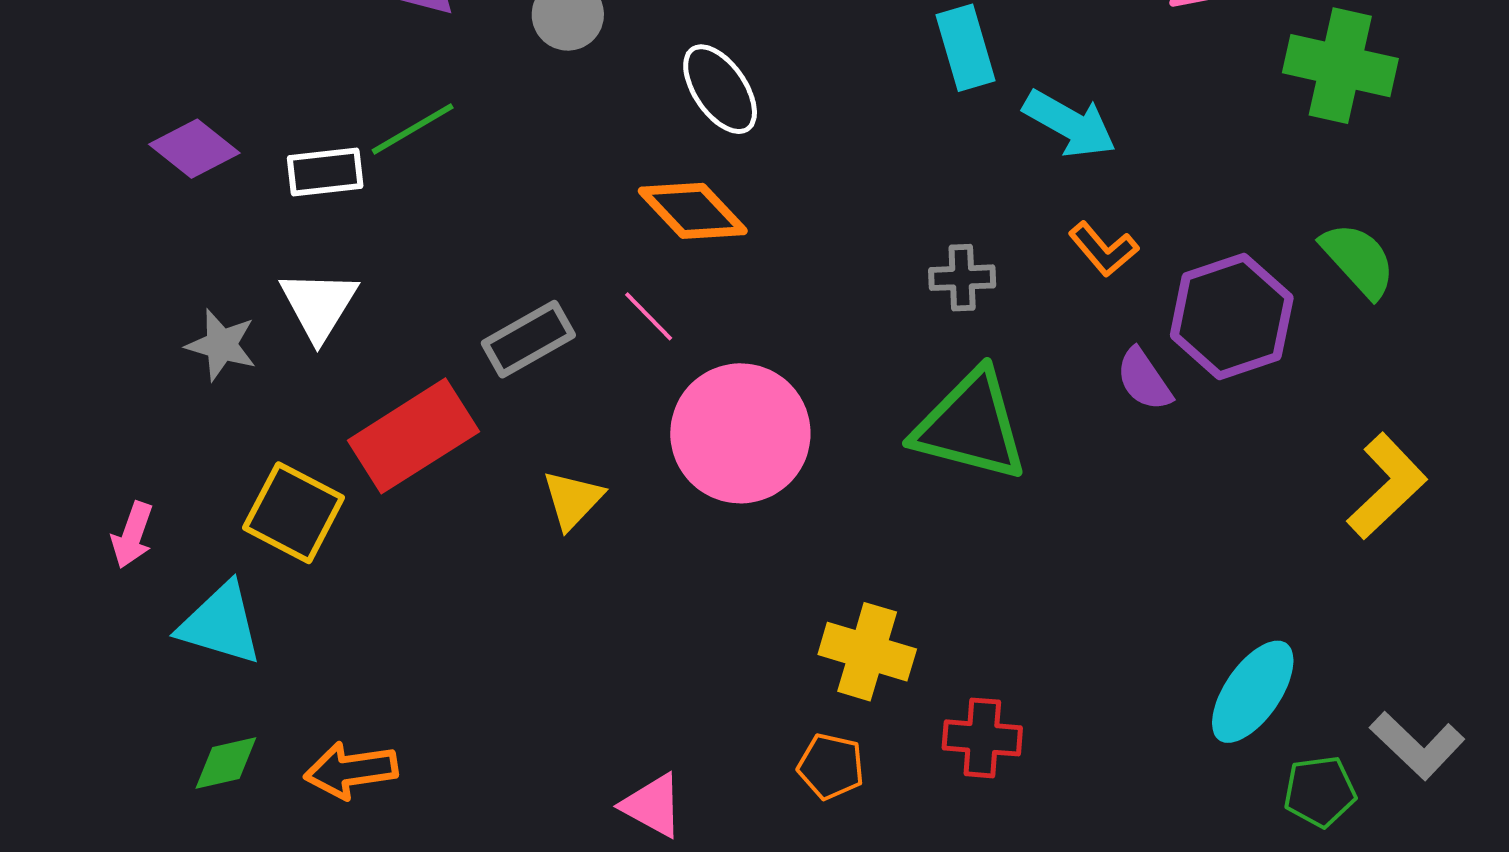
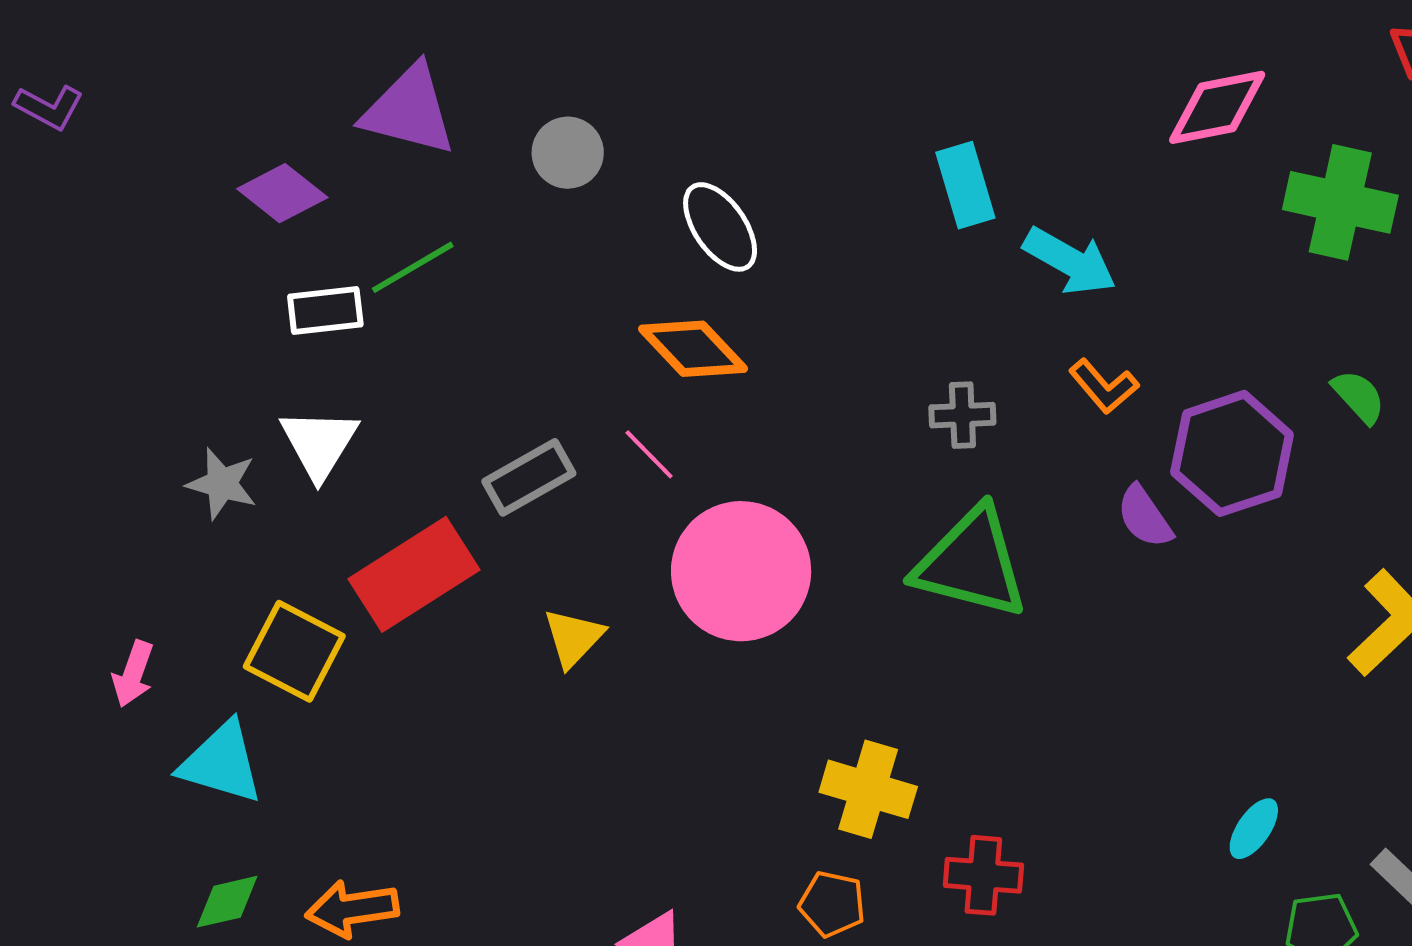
purple diamond: (194, 149) -> (282, 193), moved
green semicircle: (1358, 260) -> (1359, 397), size x0.7
cyan ellipse: (1253, 692) -> (1254, 829), size x0.6

